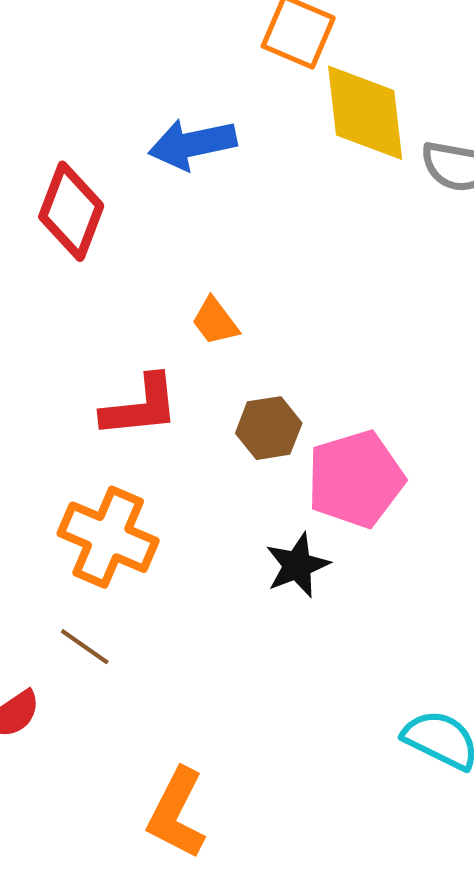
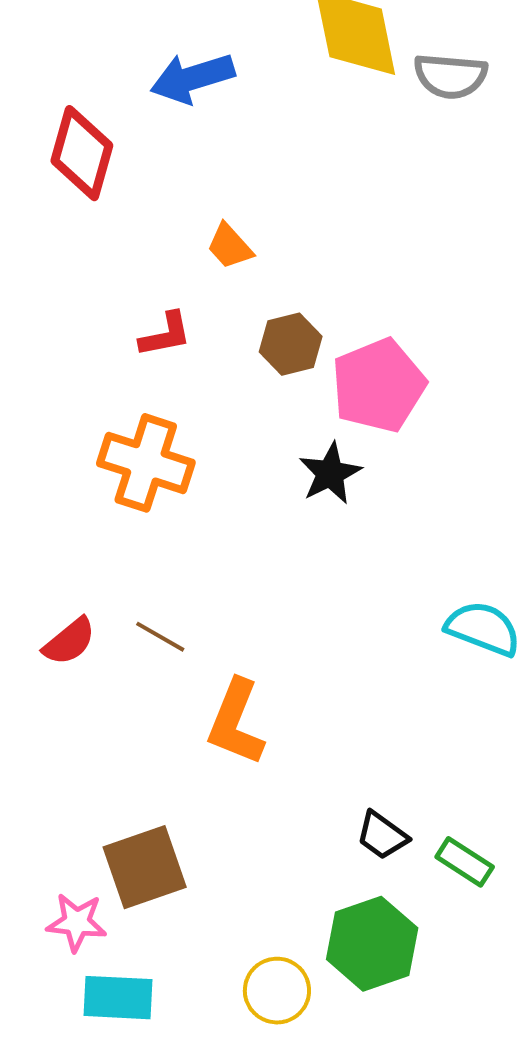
red L-shape: (140, 406) -> (165, 335), size x0.7
brown line: (85, 647) -> (160, 637), moved

